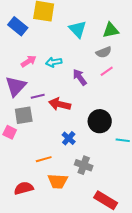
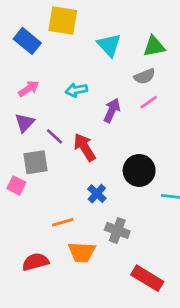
pink arrow: (29, 61) -> (29, 89), moved
purple arrow: (80, 77) -> (112, 110), turned 60
purple triangle: (16, 86) -> (25, 123), size x0.7
purple line: (38, 96) -> (55, 136), turned 56
red arrow: (60, 104) -> (85, 147), turned 45

